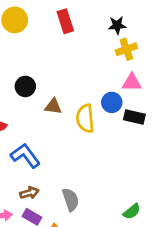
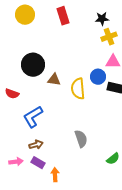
black circle: (25, 86) -> (33, 65), size x1.5
blue L-shape: (25, 156) -> (33, 117), turned -85
gray semicircle: (71, 200) -> (81, 139), moved

